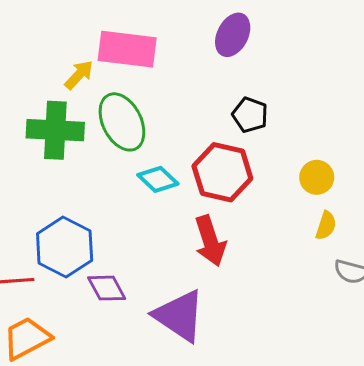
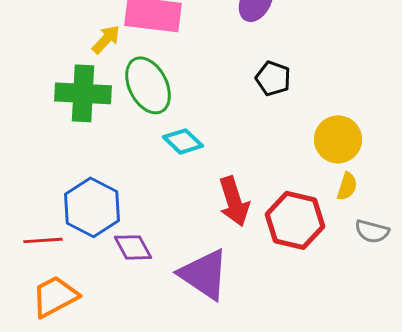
red hexagon: (222, 172) -> (295, 220), moved
yellow circle: (317, 177) -> (338, 139), size x1.4

